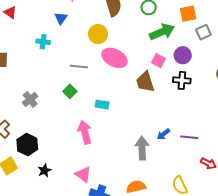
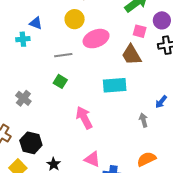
blue triangle: (61, 18) -> (36, 23), moved, turned -32
pink ellipse: (114, 58) -> (96, 39), turned -35
cyan rectangle: (102, 105) -> (115, 85), moved, size x1.6
gray arrow: (142, 148) -> (143, 120), size x0.6

